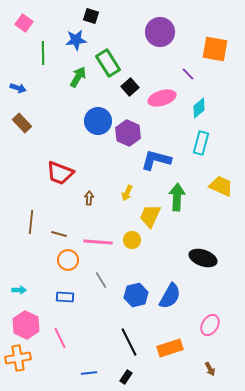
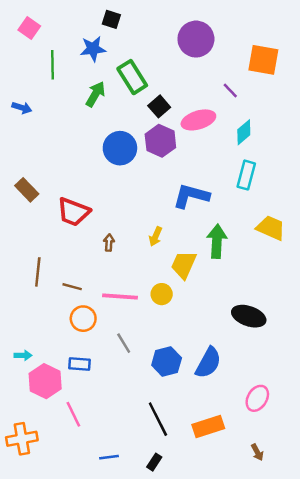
brown rectangle: (22, 123) -> (27, 190), moved
purple hexagon: (128, 133) -> (160, 141), moved
pink hexagon: (26, 325) -> (45, 381), moved

